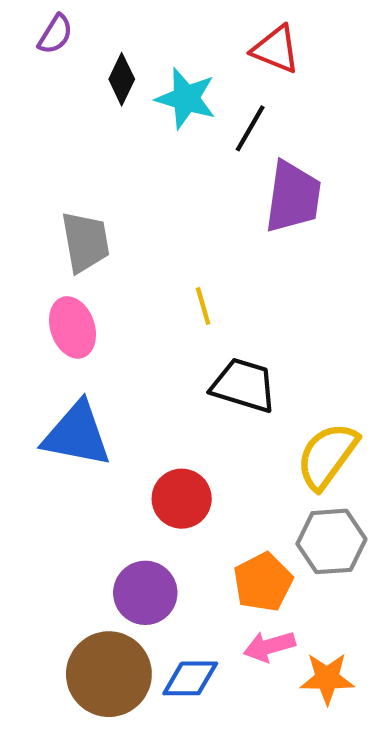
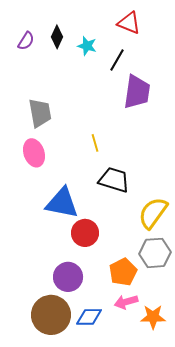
purple semicircle: (55, 34) -> (26, 41), moved
cyan star: (186, 98) -> (87, 46), size x0.7
blue triangle: (77, 434) -> (62, 203), moved

